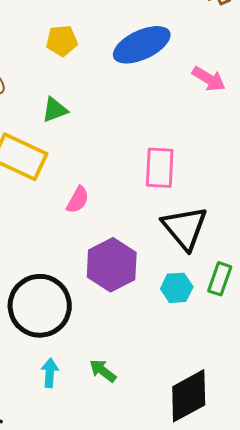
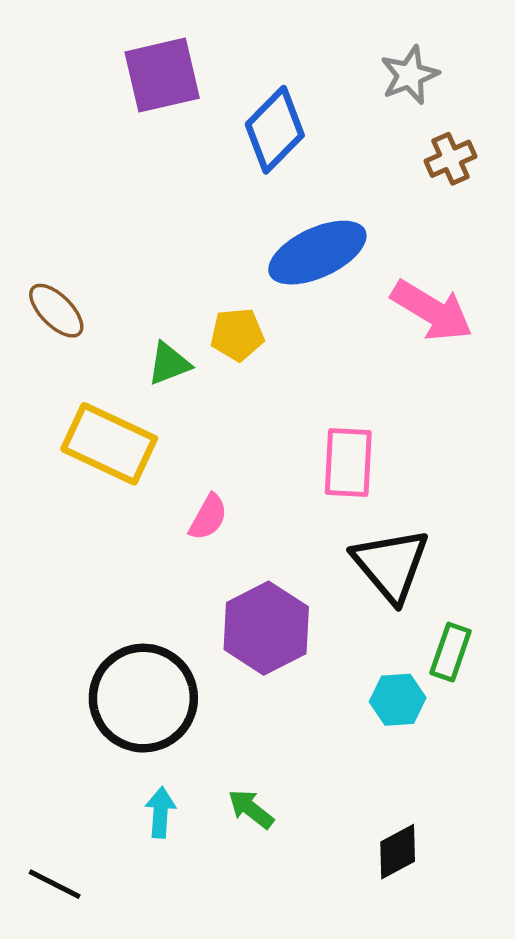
yellow pentagon: (62, 41) -> (237, 335), moved
pink arrow: (209, 79) -> (432, 311), size x1.4
cyan hexagon: (177, 288) -> (398, 700), moved
black diamond: (189, 396) -> (398, 852), size x0.6

